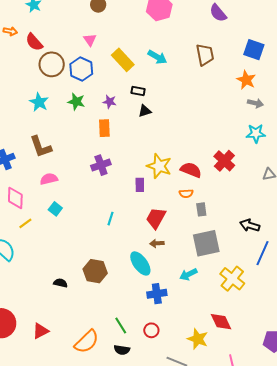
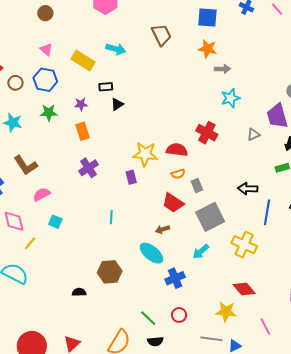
brown circle: (52, 64) -> (15, 83), size x0.6
red trapezoid: (156, 218) -> (173, 203), moved, turned -70

